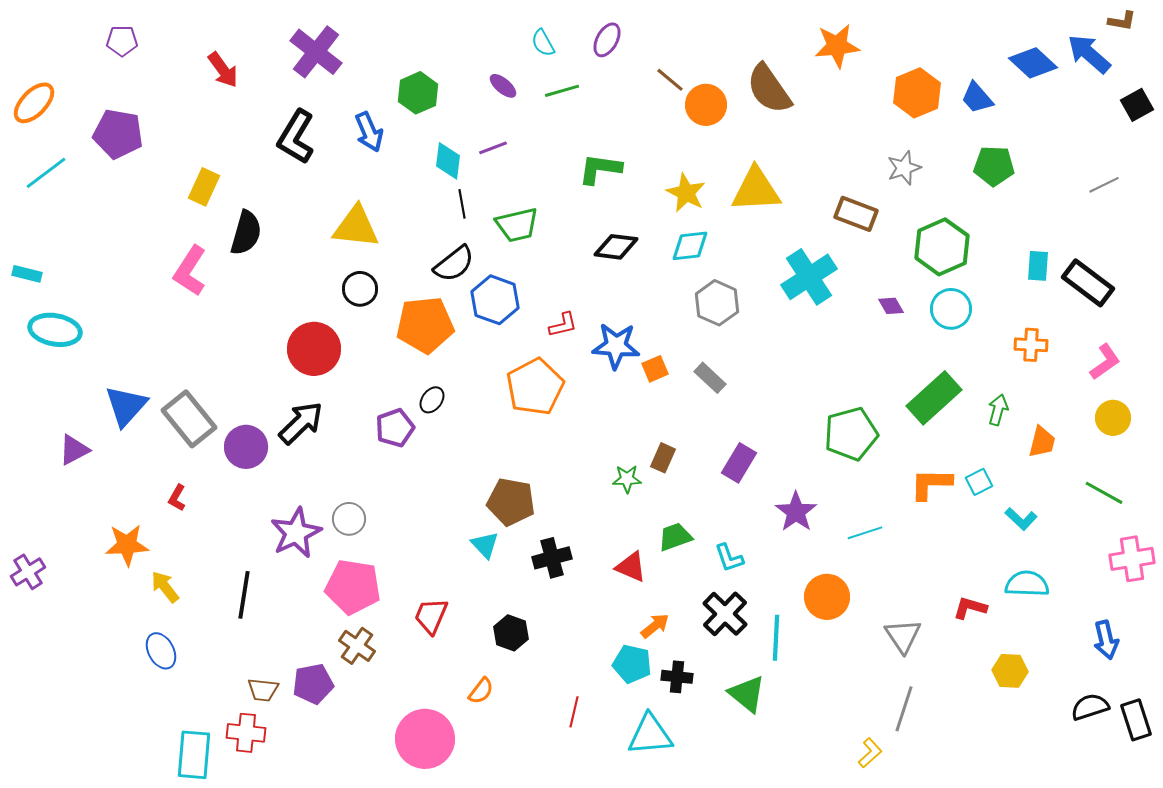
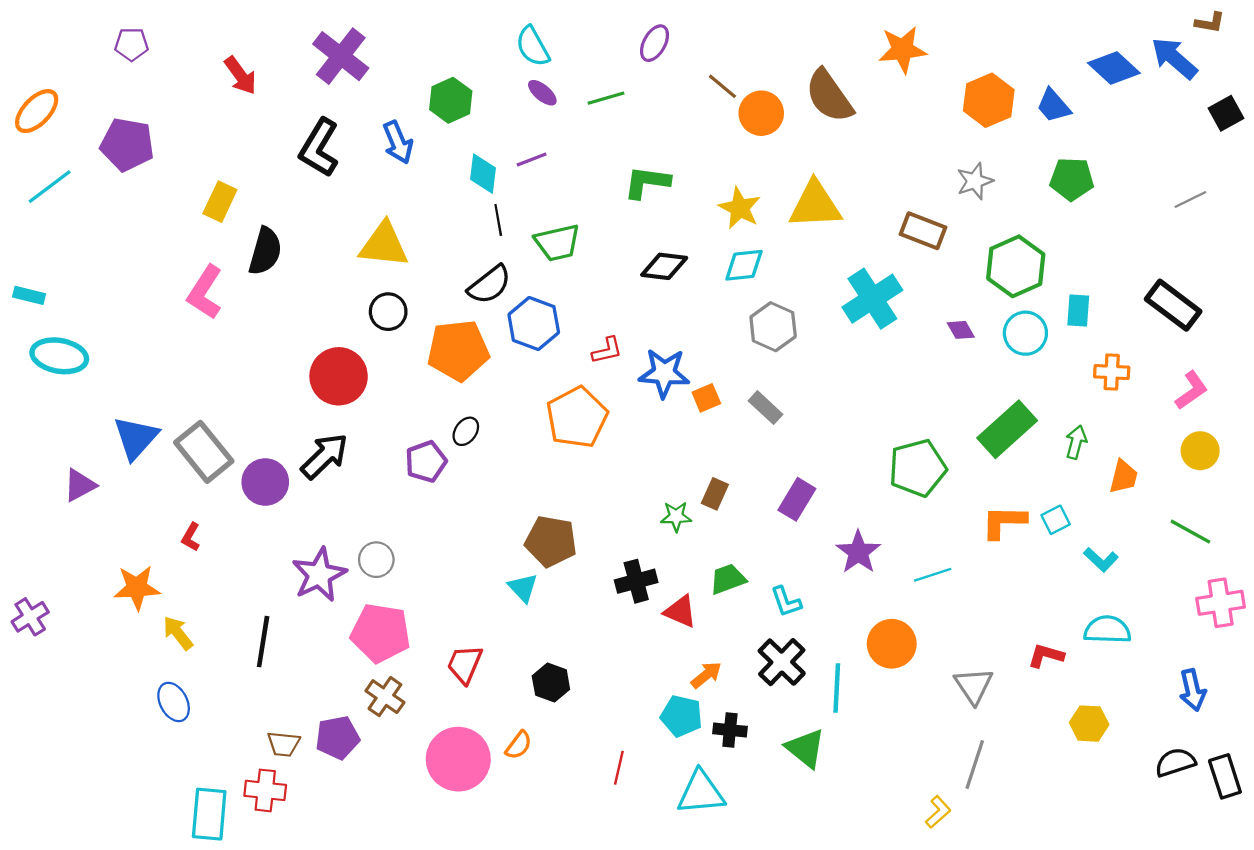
cyan semicircle: (543, 43) -> (533, 46), moved, size x1.4
cyan rectangle: (1038, 266) -> (1078, 311), moved
black cross: (552, 558) -> (636, 581), moved
pink circle: (425, 739) -> (458, 759), moved

